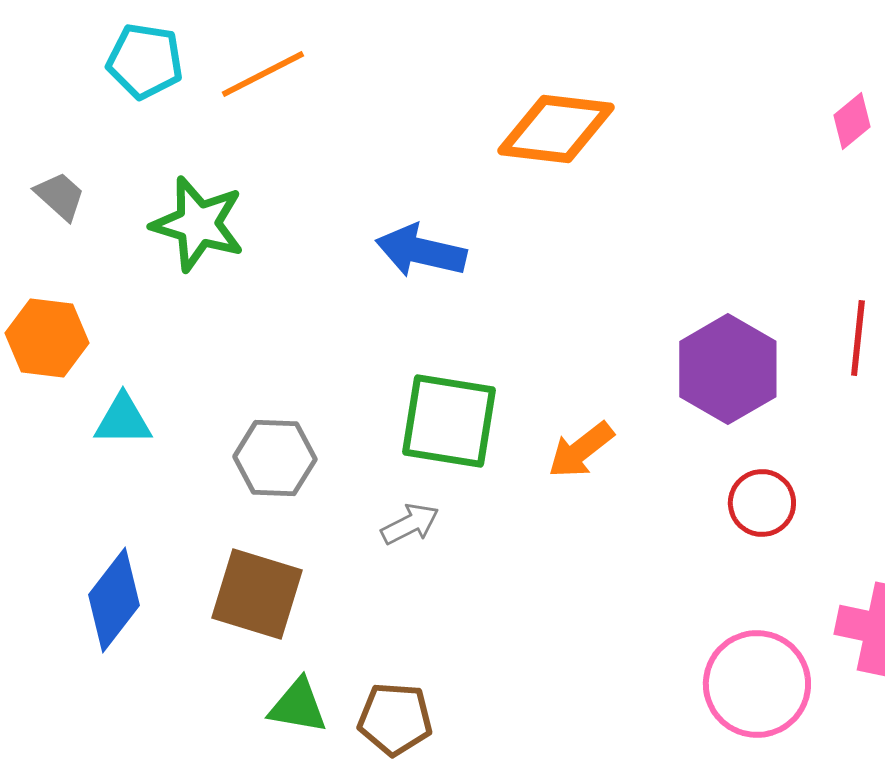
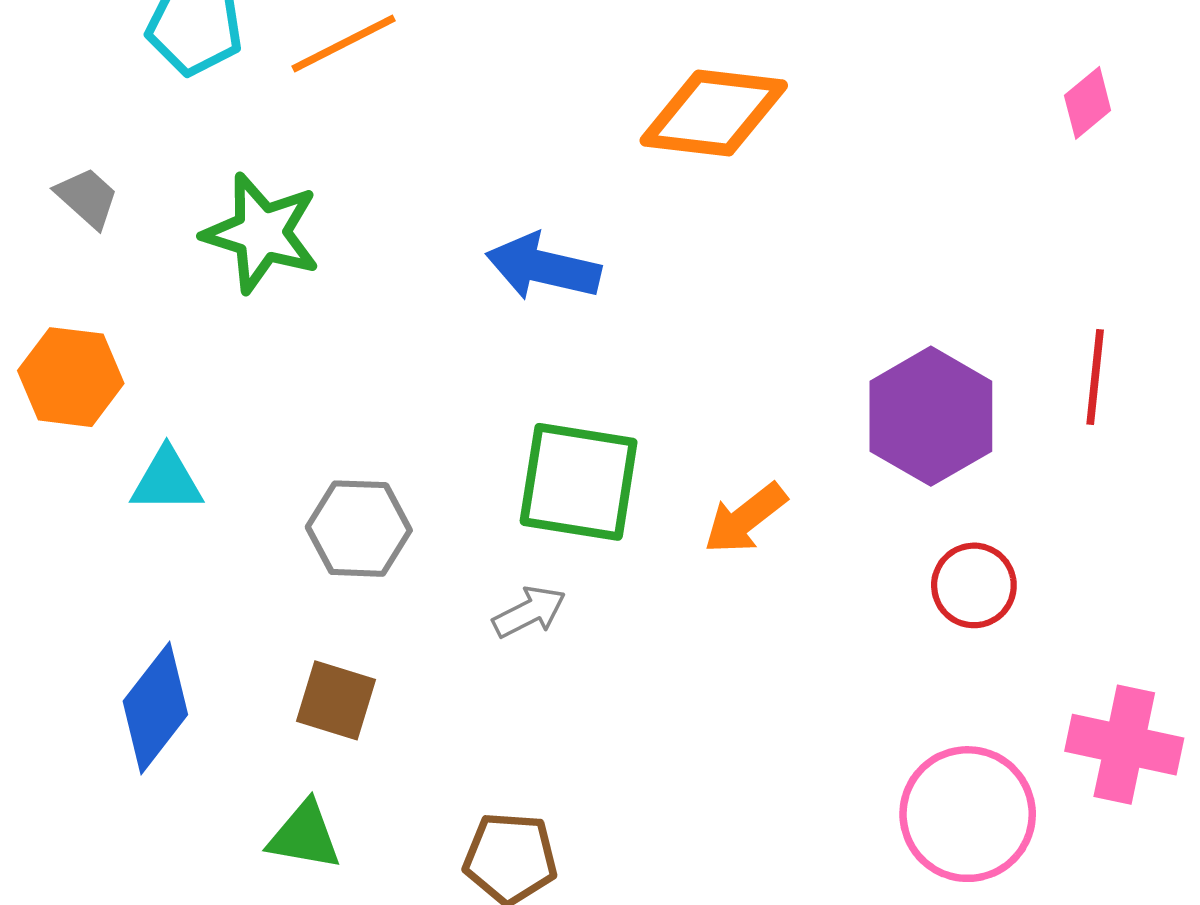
brown square: (257, 594) -> (336, 700), size x0.7
green triangle: (298, 706) -> (304, 836), moved

